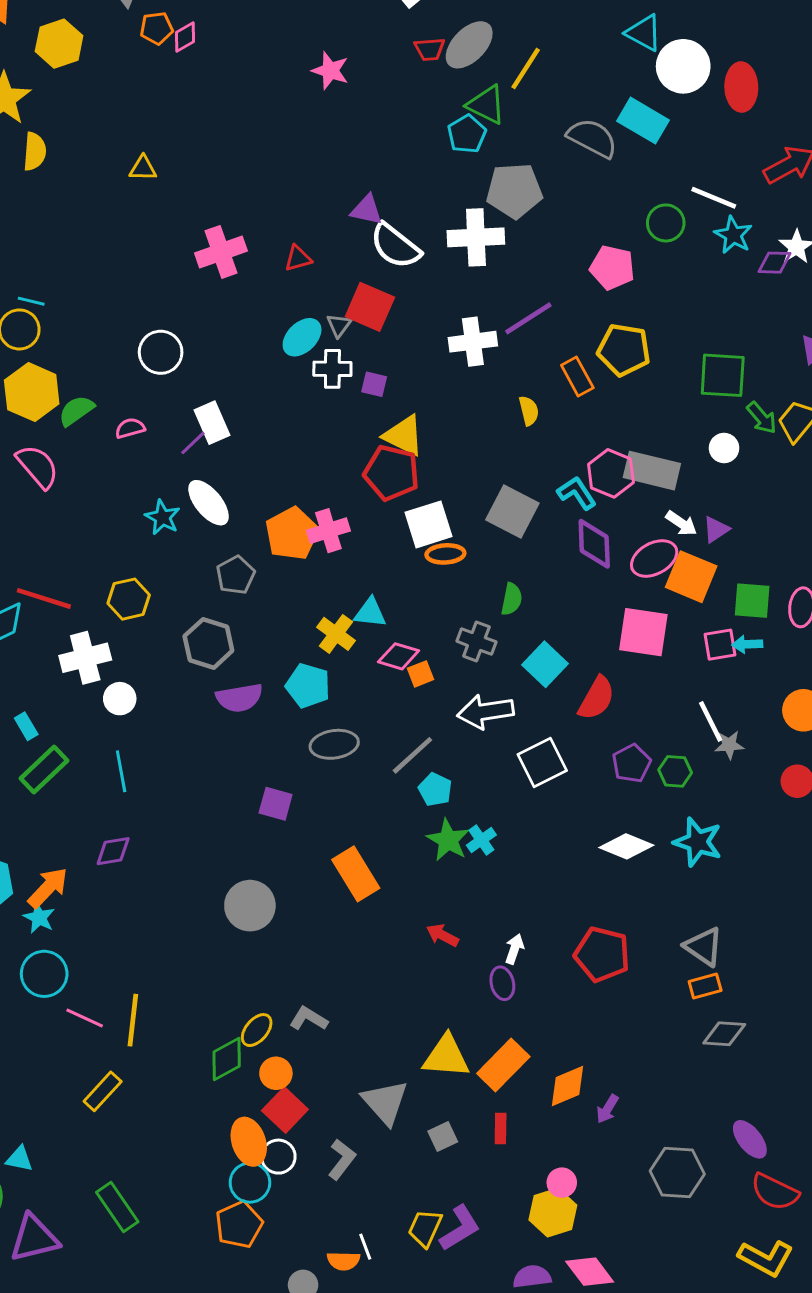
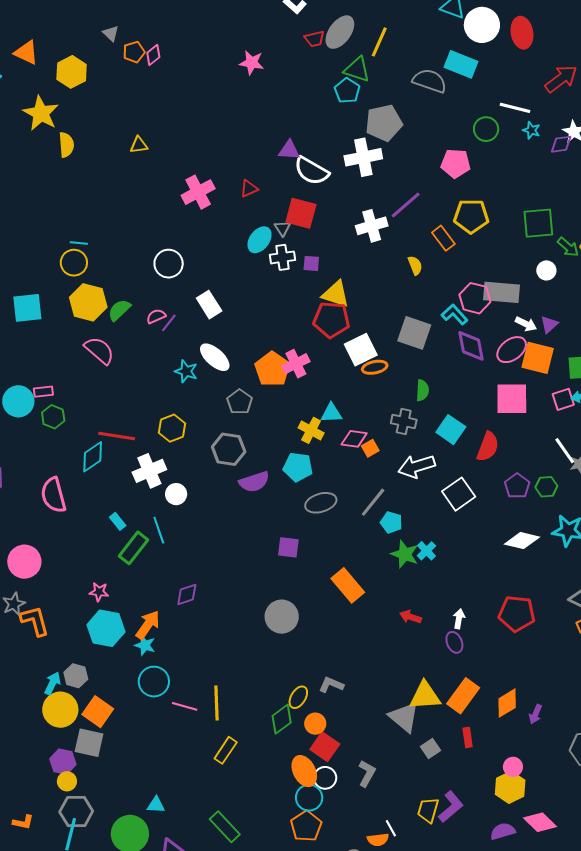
cyan star: (733, 235) -> (531, 130), size x0.7
purple line: (193, 443) -> (169, 323), moved
cyan line: (121, 771) -> (159, 530), moved
yellow rectangle: (103, 1091) -> (226, 750), moved
gray triangle: (385, 1102) -> (404, 717), moved

